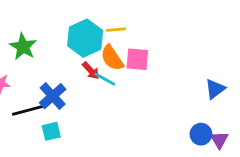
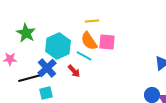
cyan hexagon: (85, 38) -> (58, 46), moved
red arrow: (91, 71) -> (74, 71), moved

